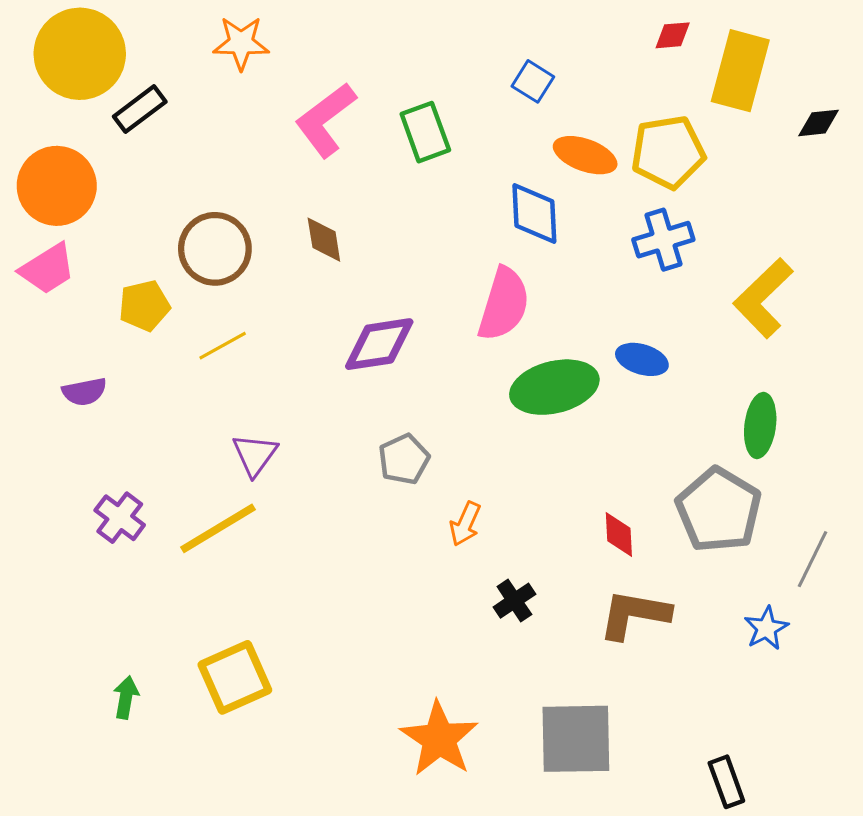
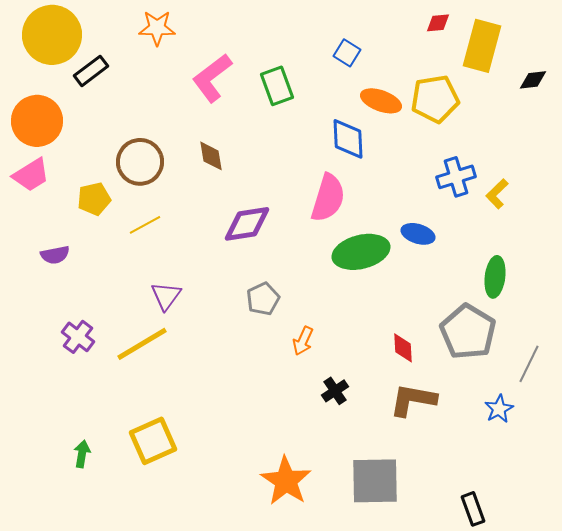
blue cross: (663, 240) -> (456, 177), moved
yellow L-shape: (763, 298) -> (497, 194), size x0.6

